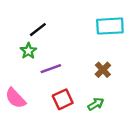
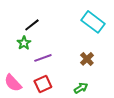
cyan rectangle: (110, 26) -> (93, 22), turned 40
red square: (63, 99) -> (43, 84), moved

